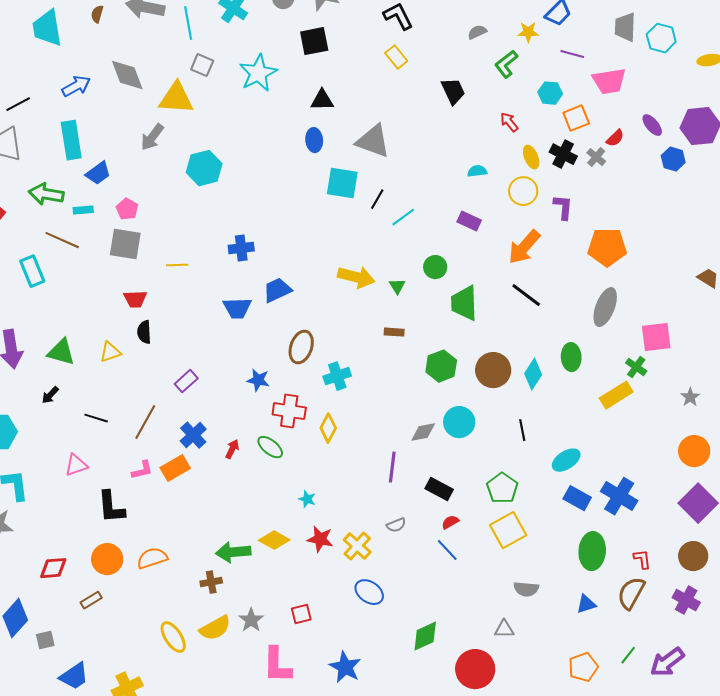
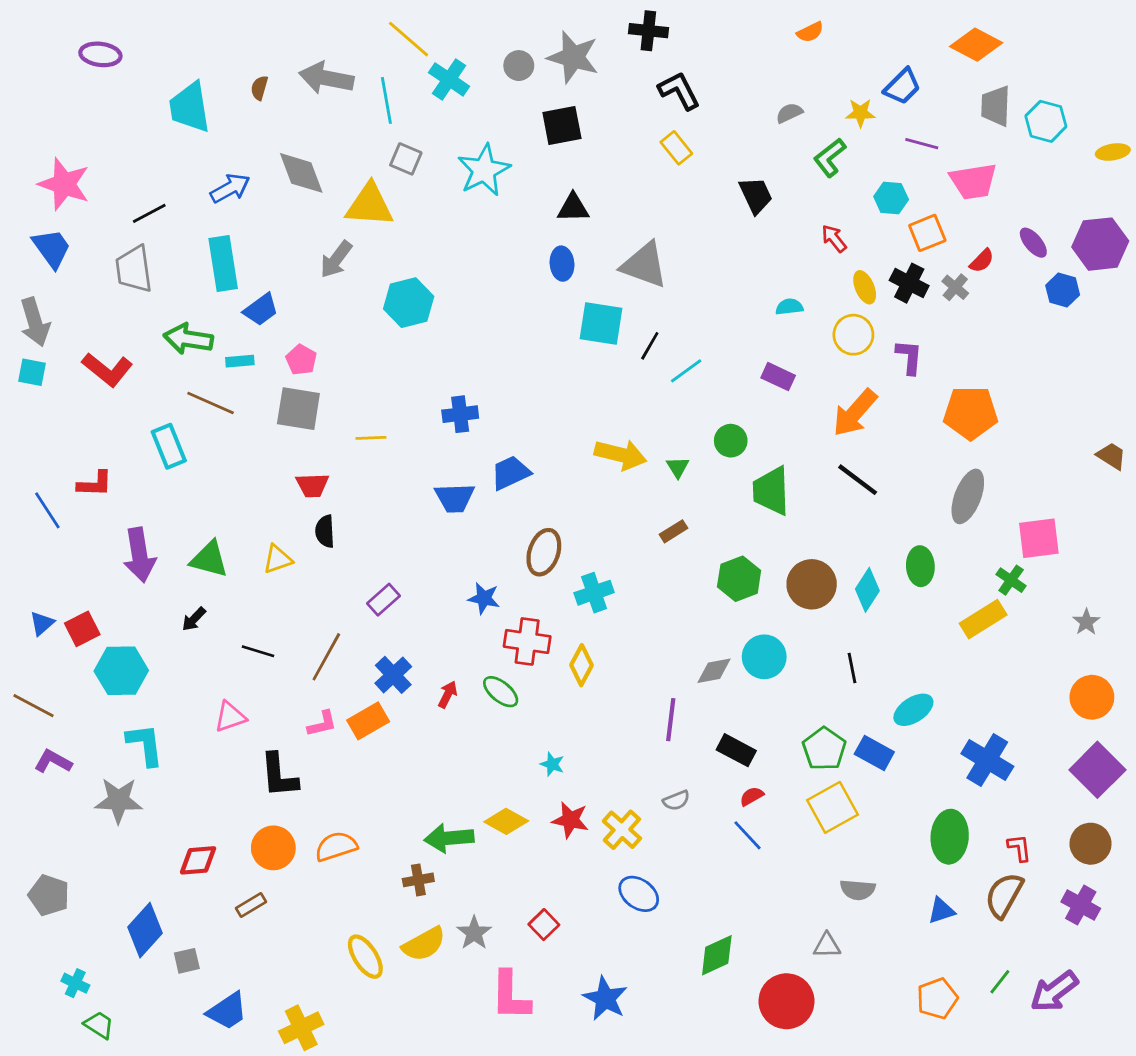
brown rectangle: (394, 332) -> (674, 531), turned -36
blue rectangle: (577, 498) -> (874, 753), moved
red square: (301, 614) -> (544, 925), turned -30

